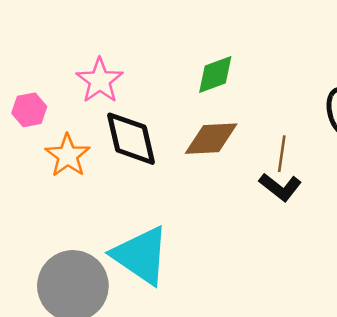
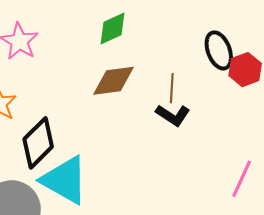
black diamond: (131, 139) -> (38, 143), moved, turned 63

